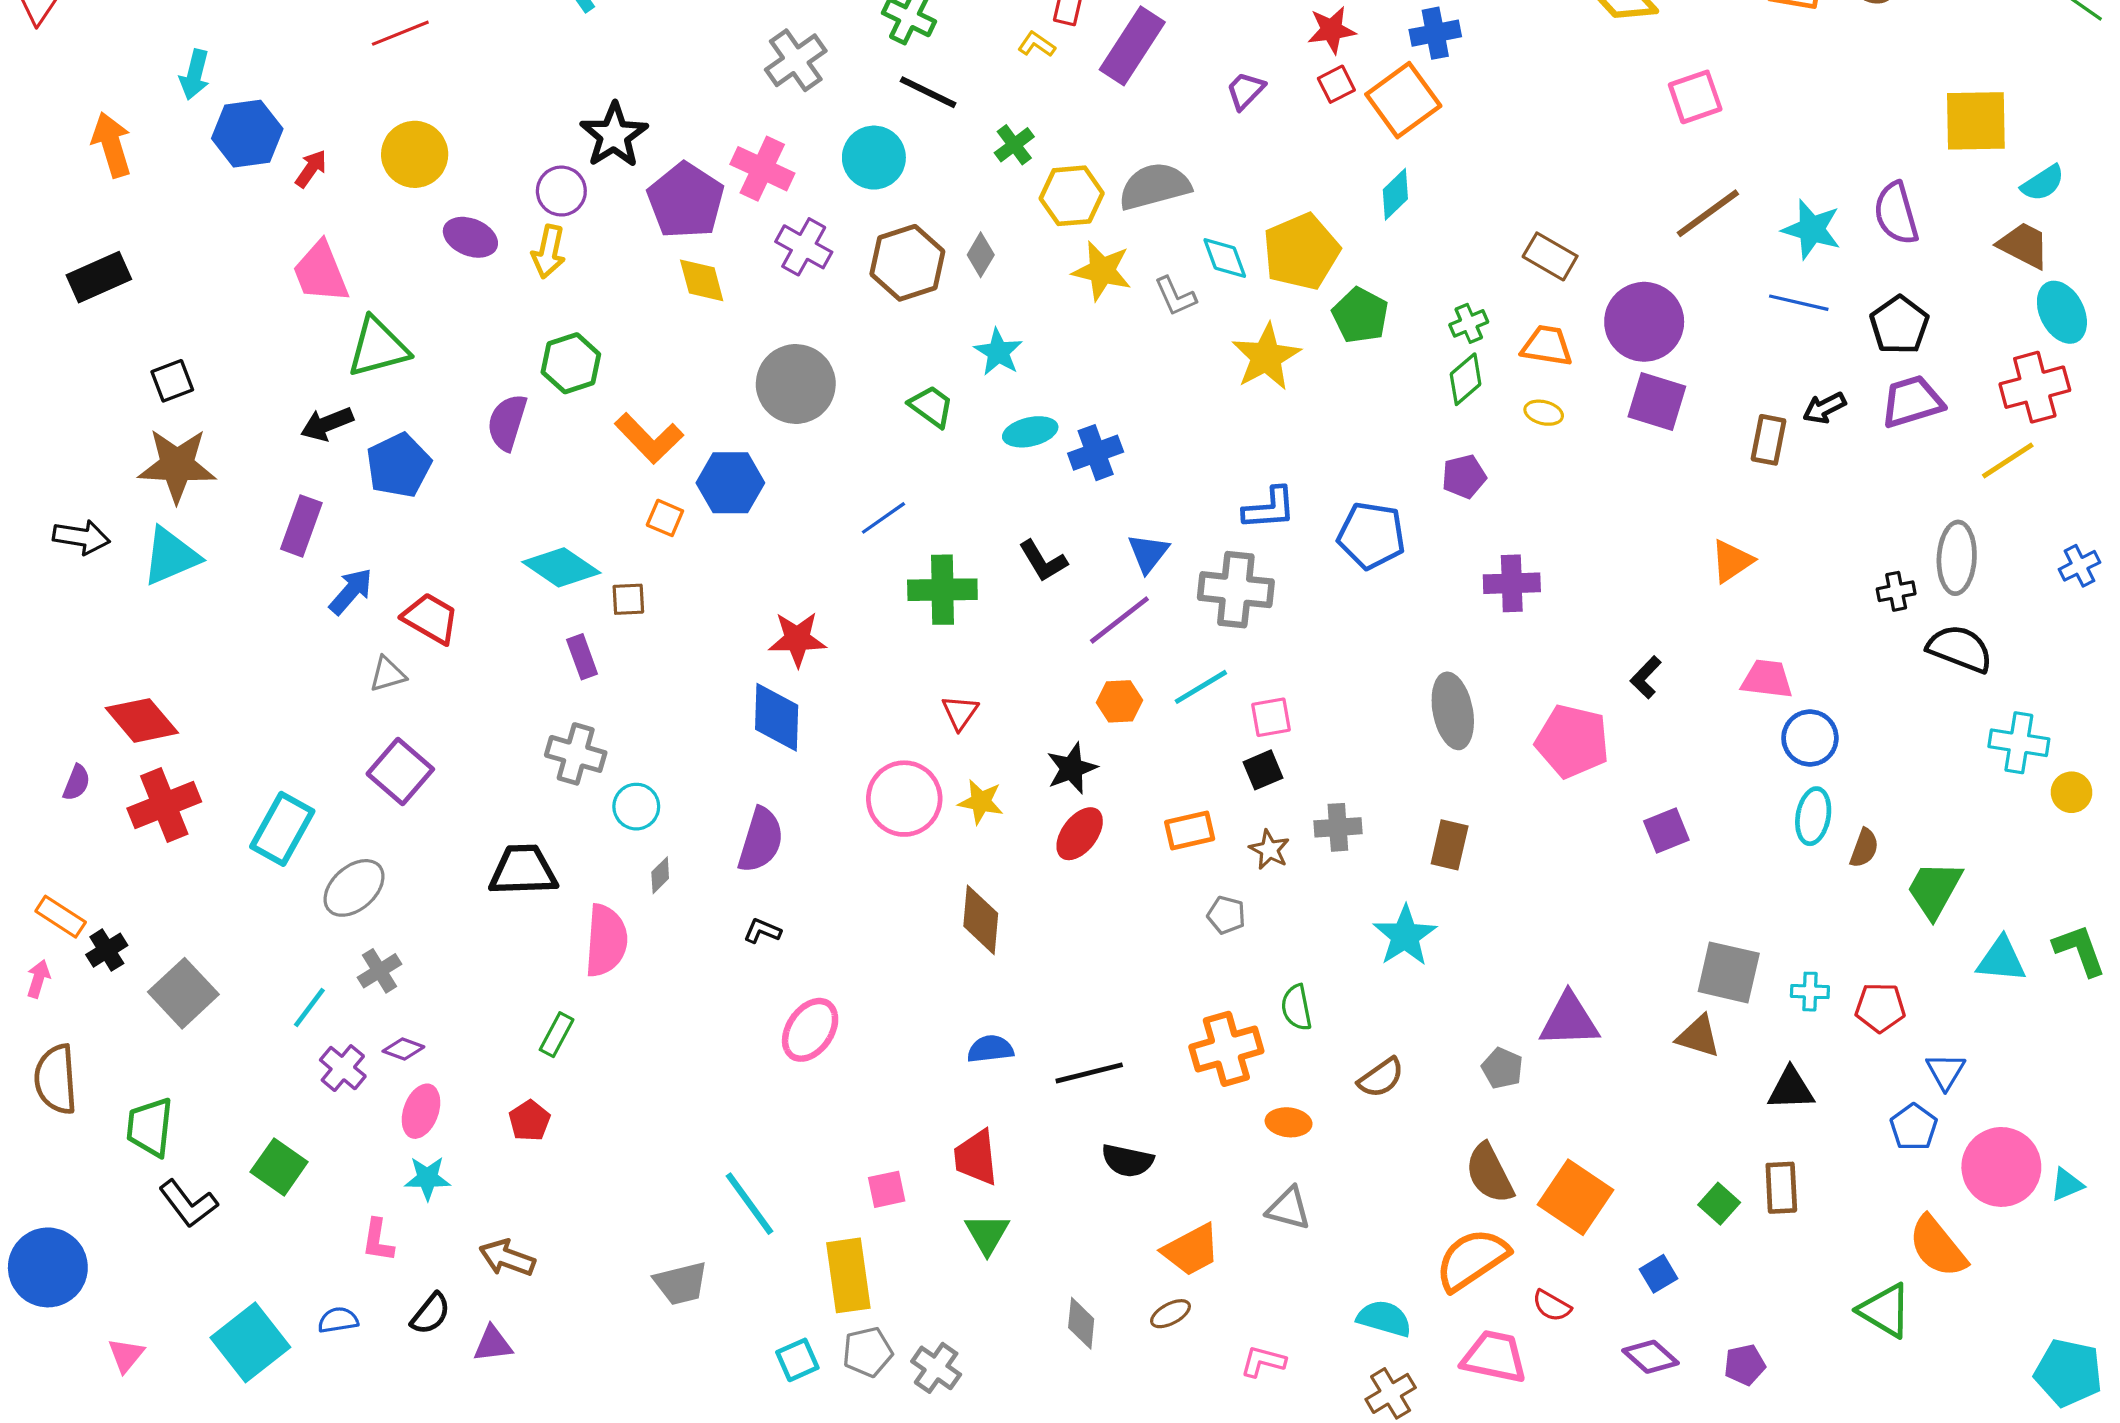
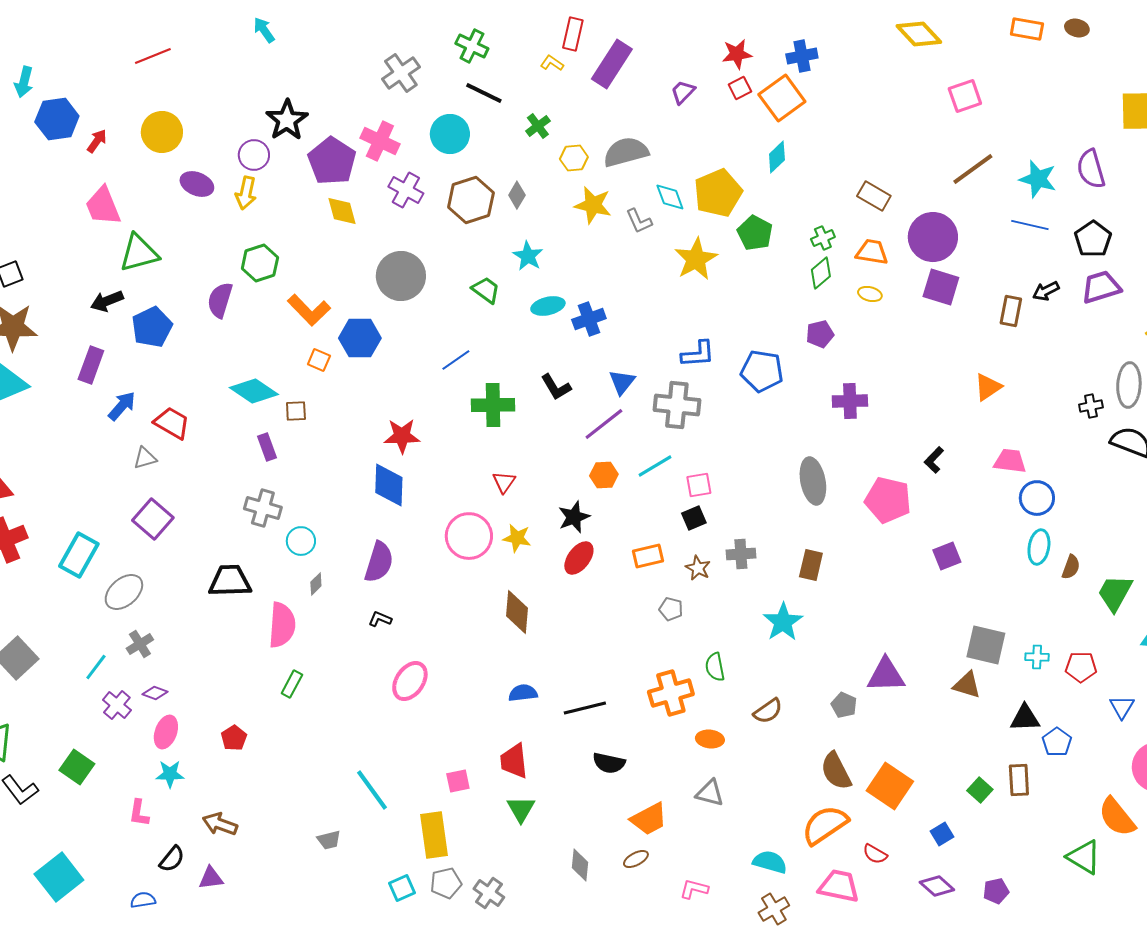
yellow hexagon: (1072, 196) -> (574, 158), size x0.7
green rectangle: (557, 1035) -> (292, 684), moved
blue pentagon: (1914, 1127) -> (1057, 742), moved
gray trapezoid: (681, 1283) -> (329, 840), size x0.7
blue semicircle: (338, 1320) -> (143, 900), moved

